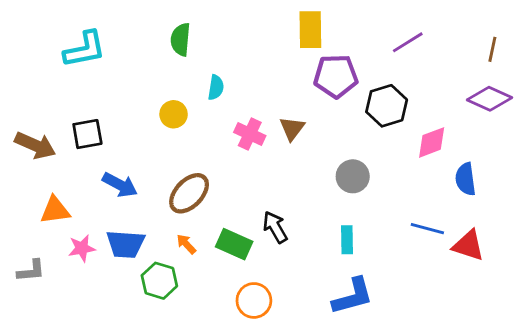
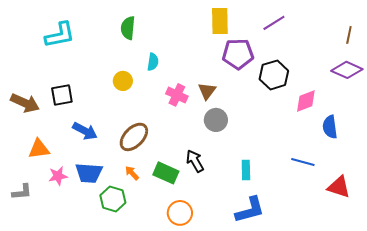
purple line: (408, 42) -> (274, 23), moved
gray circle: (353, 176) -> (216, 120), moved
red triangle: (468, 245) -> (339, 187), moved

